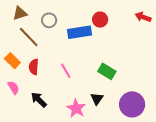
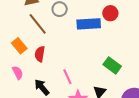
pink line: (66, 71) -> (67, 77), moved

